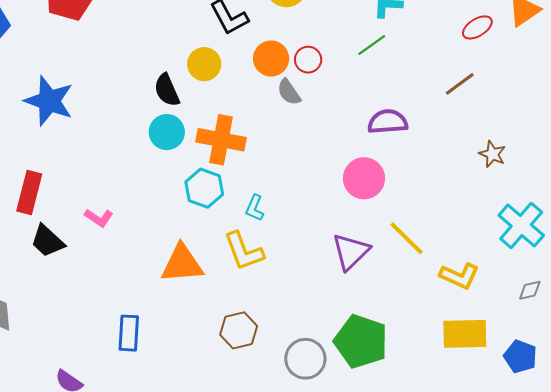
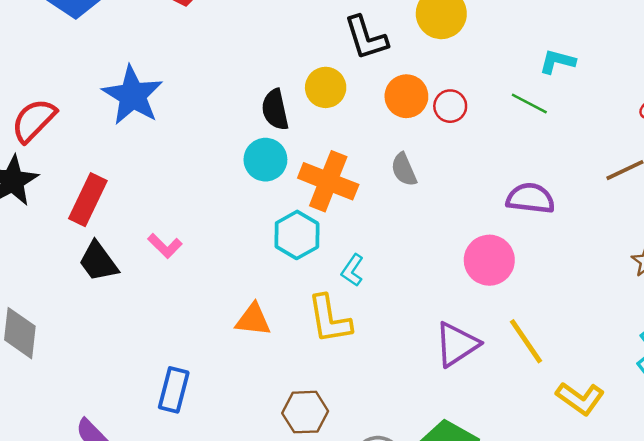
green line: (372, 45) -> (529, 103), turned 52
gray semicircle: (289, 92) -> (404, 170), moved
orange triangle: (182, 264) -> (253, 320), size x0.7

